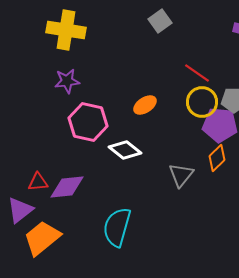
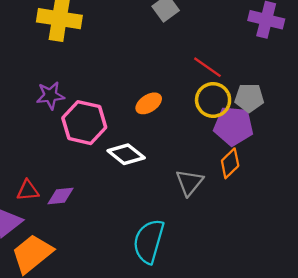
purple star: (67, 81) -> (50, 95), moved
purple diamond: (67, 187) -> (61, 196), size x0.7
cyan semicircle: (117, 227) -> (149, 241), moved

